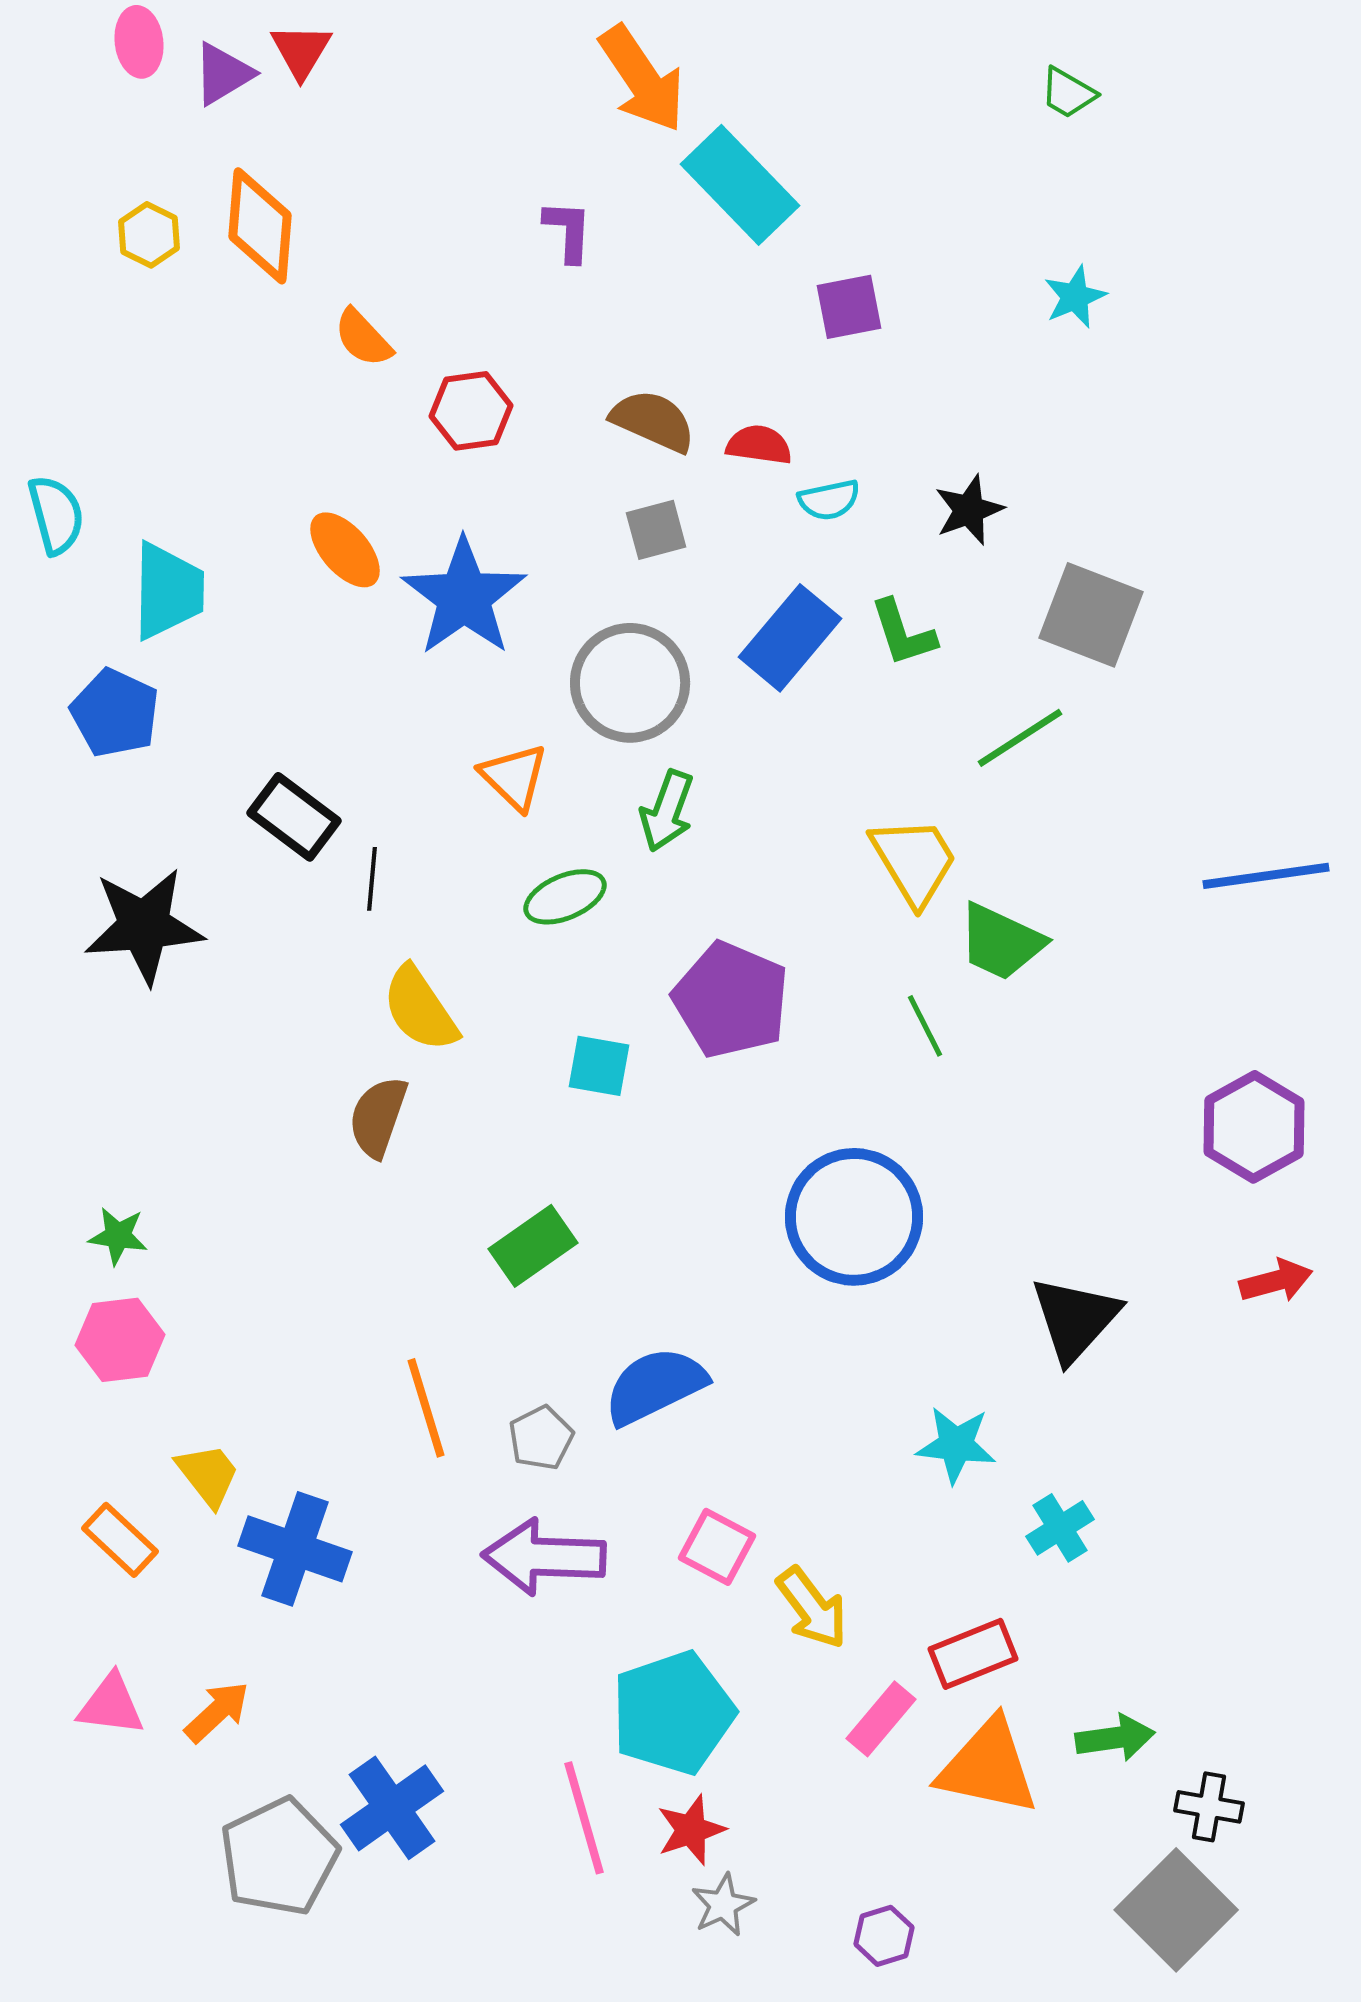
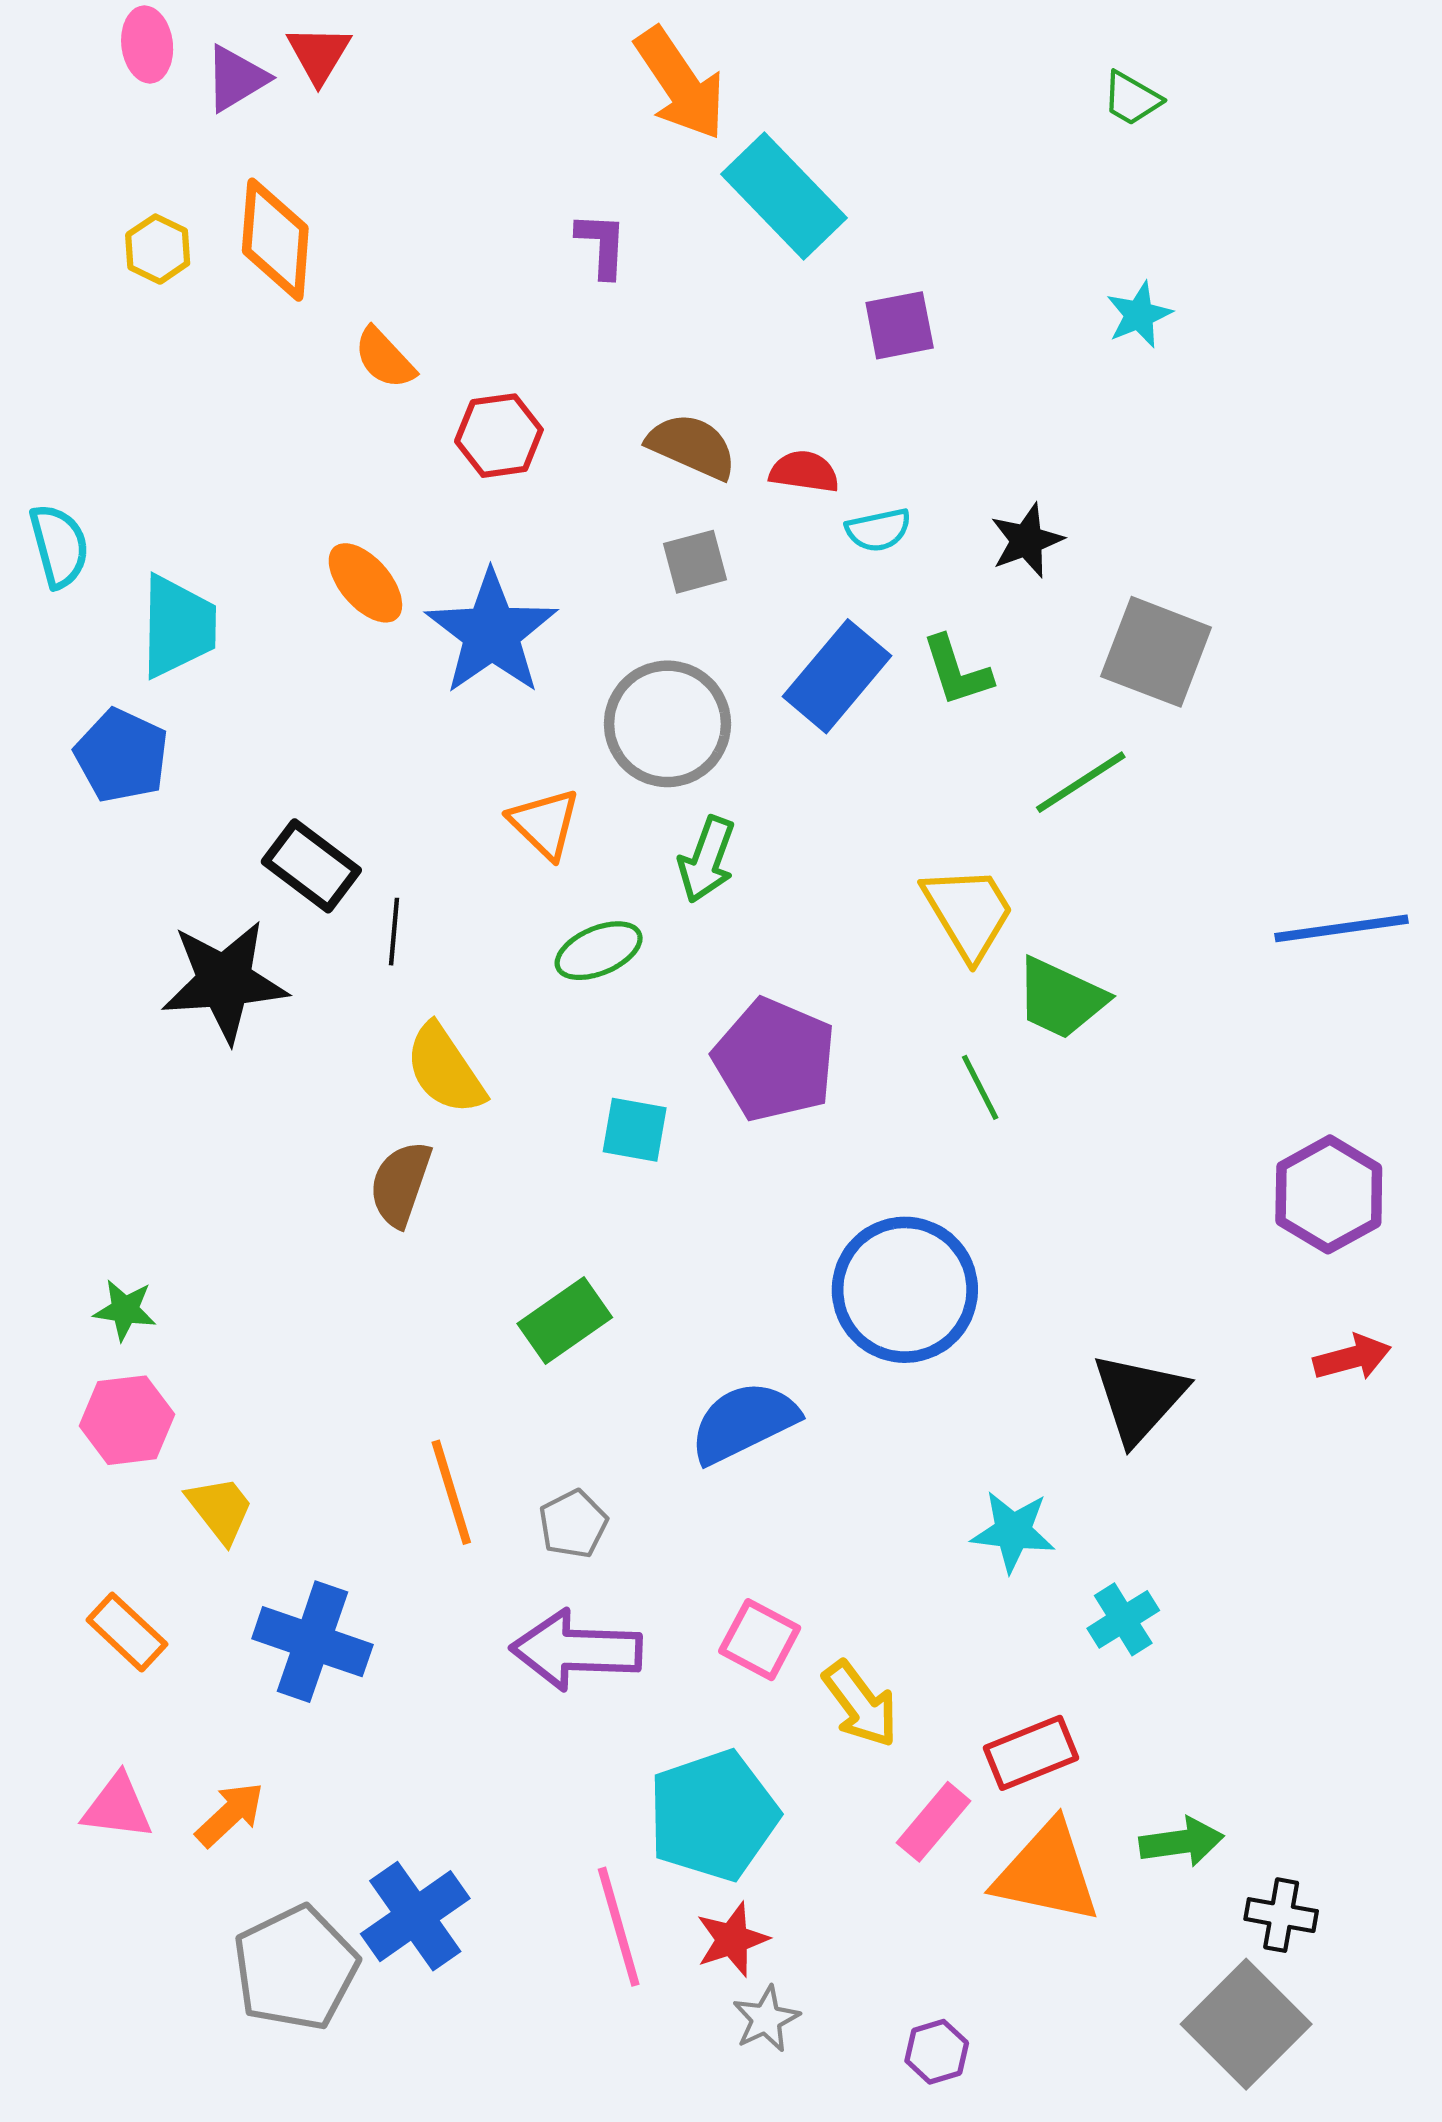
black star: (144, 926) -> (224, 981), moved
blue semicircle: (655, 1386) -> (744, 1422), moved
yellow trapezoid: (208, 1475) -> (220, 1509), moved

